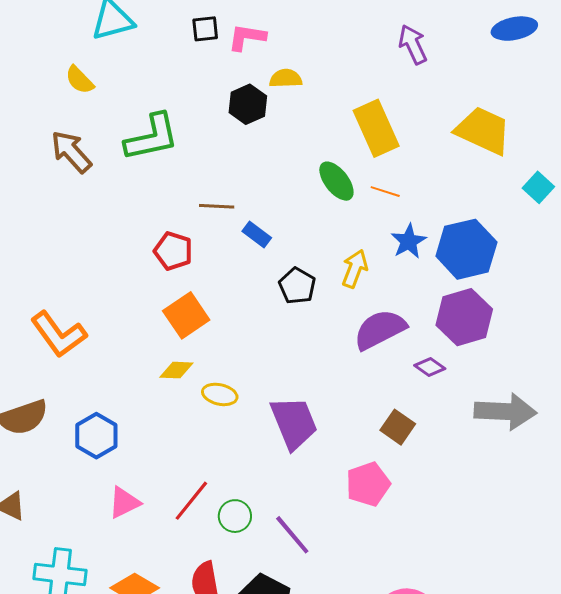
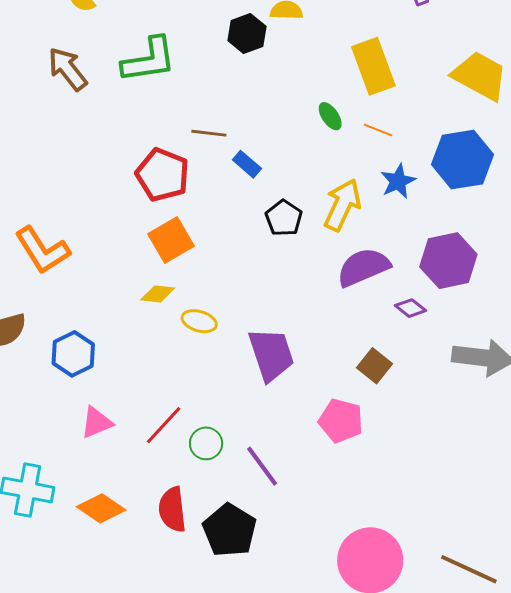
green ellipse: (336, 181) -> (330, 116), size x0.7
blue hexagon: (466, 249) -> (462, 160), moved
red pentagon: (173, 251) -> (162, 175), size x1.4
yellow arrow: (355, 269) -> (342, 205), size x1.4
pink pentagon: (368, 484) -> (341, 421), turned 30

